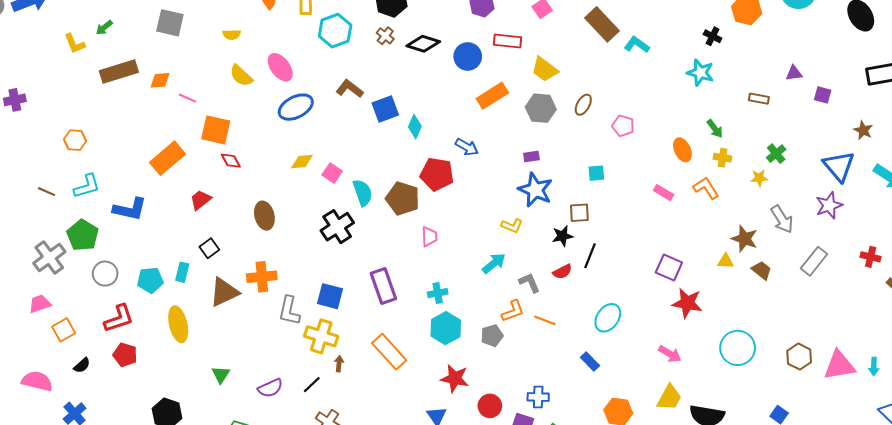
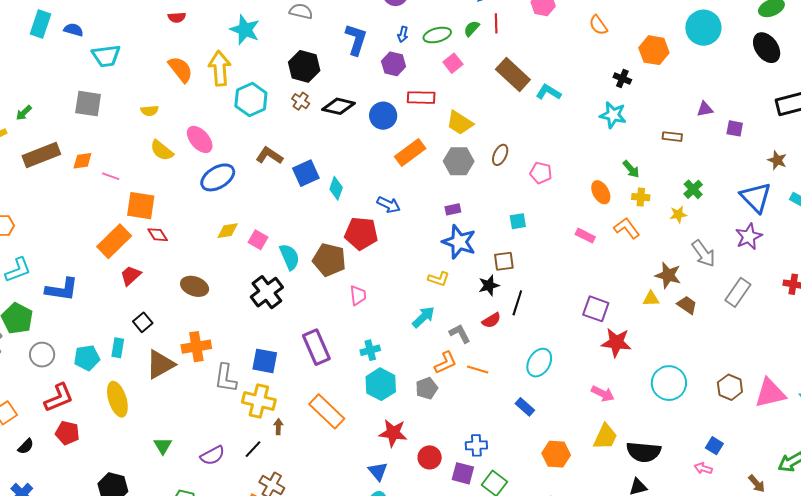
orange rectangle: (168, 158) -> (114, 241), moved
brown ellipse: (264, 216) -> (195, 286), turned -52

